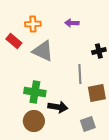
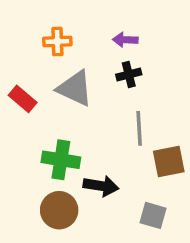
red rectangle: (14, 41) -> (23, 99), moved
black cross: (99, 51) -> (129, 75), moved
gray square: (88, 124) -> (153, 215), turned 35

